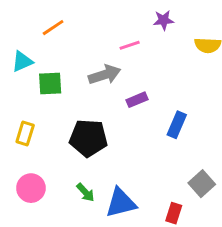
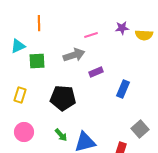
purple star: (163, 20) -> (122, 28), moved
orange line: (53, 28) -> (39, 23), turned -56

